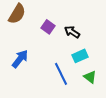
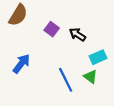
cyan rectangle: (80, 56) -> (98, 57), moved
green triangle: (90, 77) -> (90, 77), moved

